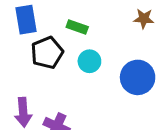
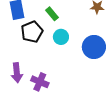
green rectangle: (77, 27) -> (52, 14), turned 32

